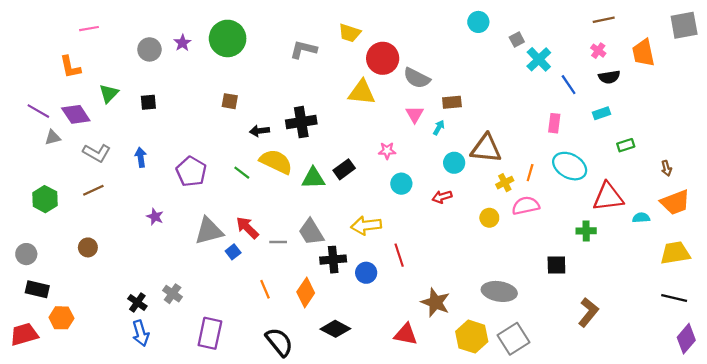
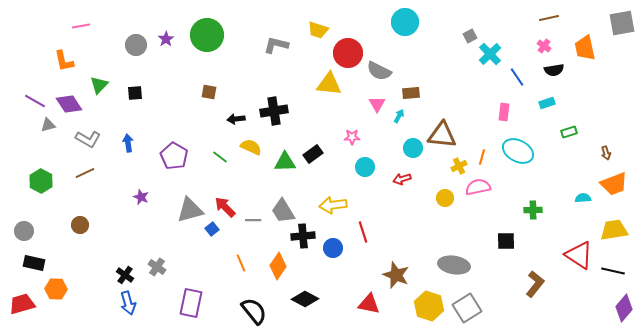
cyan circle: (478, 22) -> (405, 22), moved, size x1.4
yellow semicircle: (276, 162) -> (251, 147), size x0.7
red triangle: (608, 197) -> (579, 255), moved, turned 40

